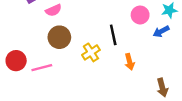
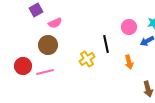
brown circle: (59, 37) -> (48, 45), moved
orange arrow: (130, 62) -> (129, 62), moved

